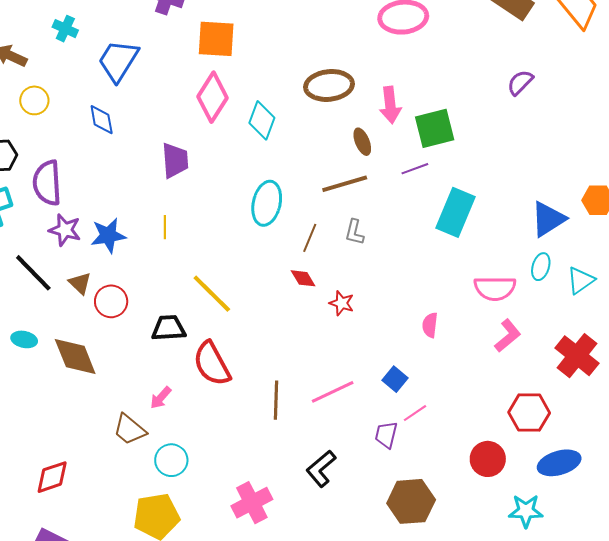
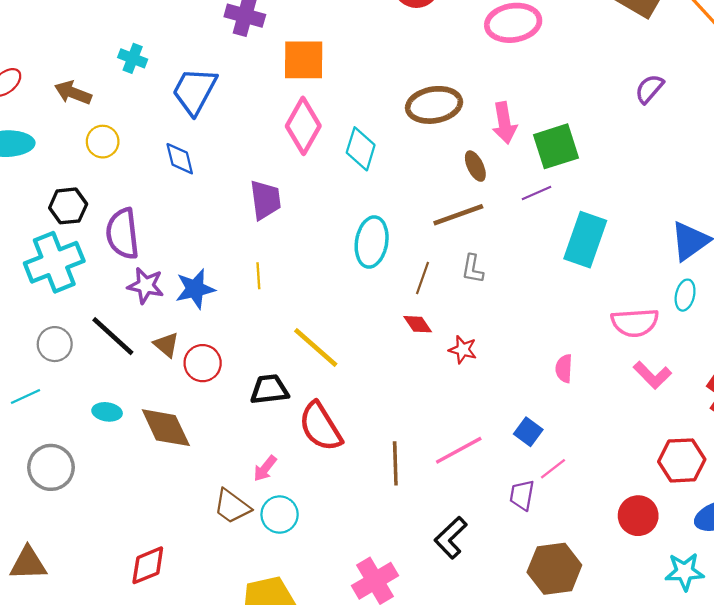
pink L-shape: (508, 336) -> (652, 375), turned 88
cyan circle: (171, 460) -> (280, 515), moved

